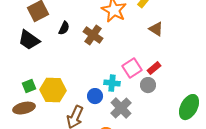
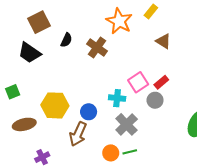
green square: (29, 86) -> (13, 92), moved
blue circle: (95, 96) -> (89, 112), moved

